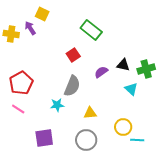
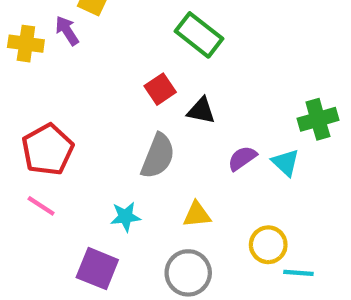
black triangle: (123, 65) -> (201, 111), moved
purple semicircle: (101, 72) -> (242, 158), moved
cyan star: (57, 105) -> (125, 217), moved
purple square: (44, 138) -> (97, 269), turned 30

